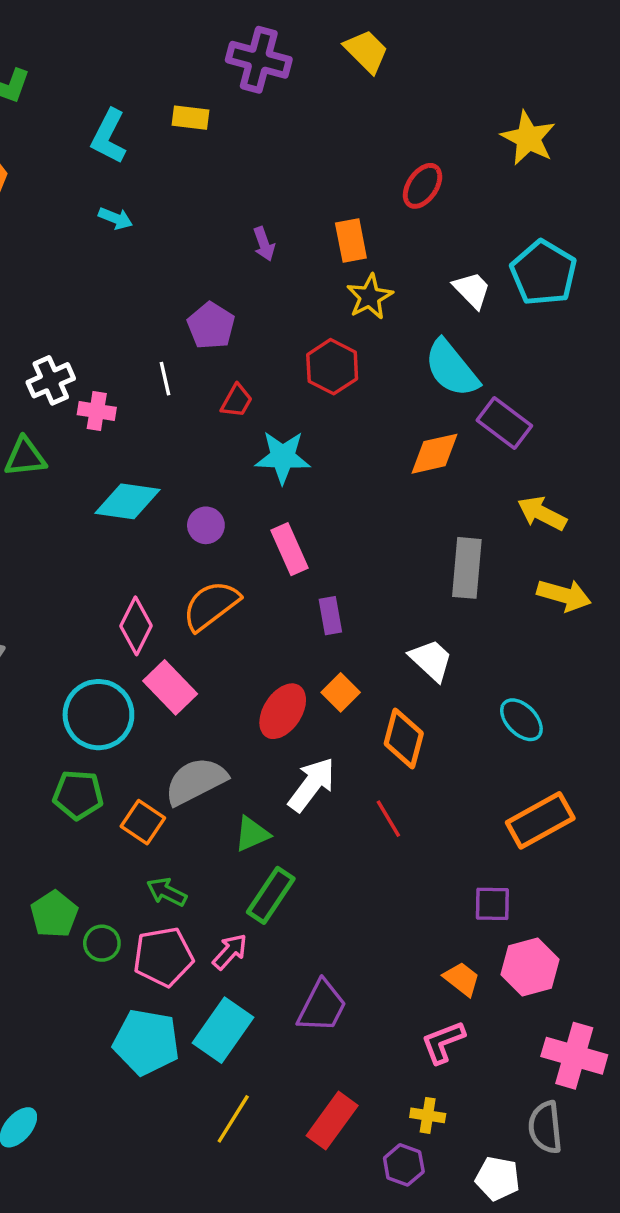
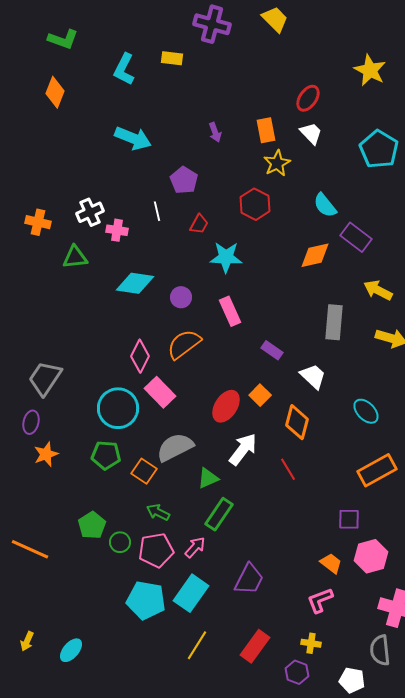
cyan arrow: (116, 218) -> (133, 138), moved, size x1.8
white trapezoid: (472, 290) -> (311, 133), moved
cyan semicircle: (452, 368) -> (325, 205), size x0.7
purple rectangle: (330, 616) -> (272, 350), moved, turned -45

